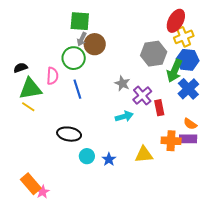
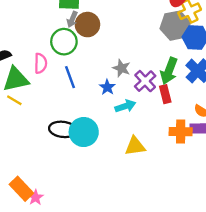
gray hexagon: (154, 54) -> (175, 26), moved
green arrow: (175, 71) -> (169, 71), moved
yellow triangle: (144, 155) -> (135, 146), moved
cyan circle: (87, 156) -> (84, 132), moved, size x1.6
blue star: (109, 159) -> (107, 87), moved

